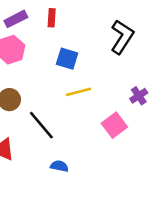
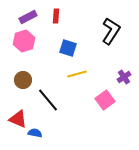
blue semicircle: (59, 166) -> (35, 133), moved

